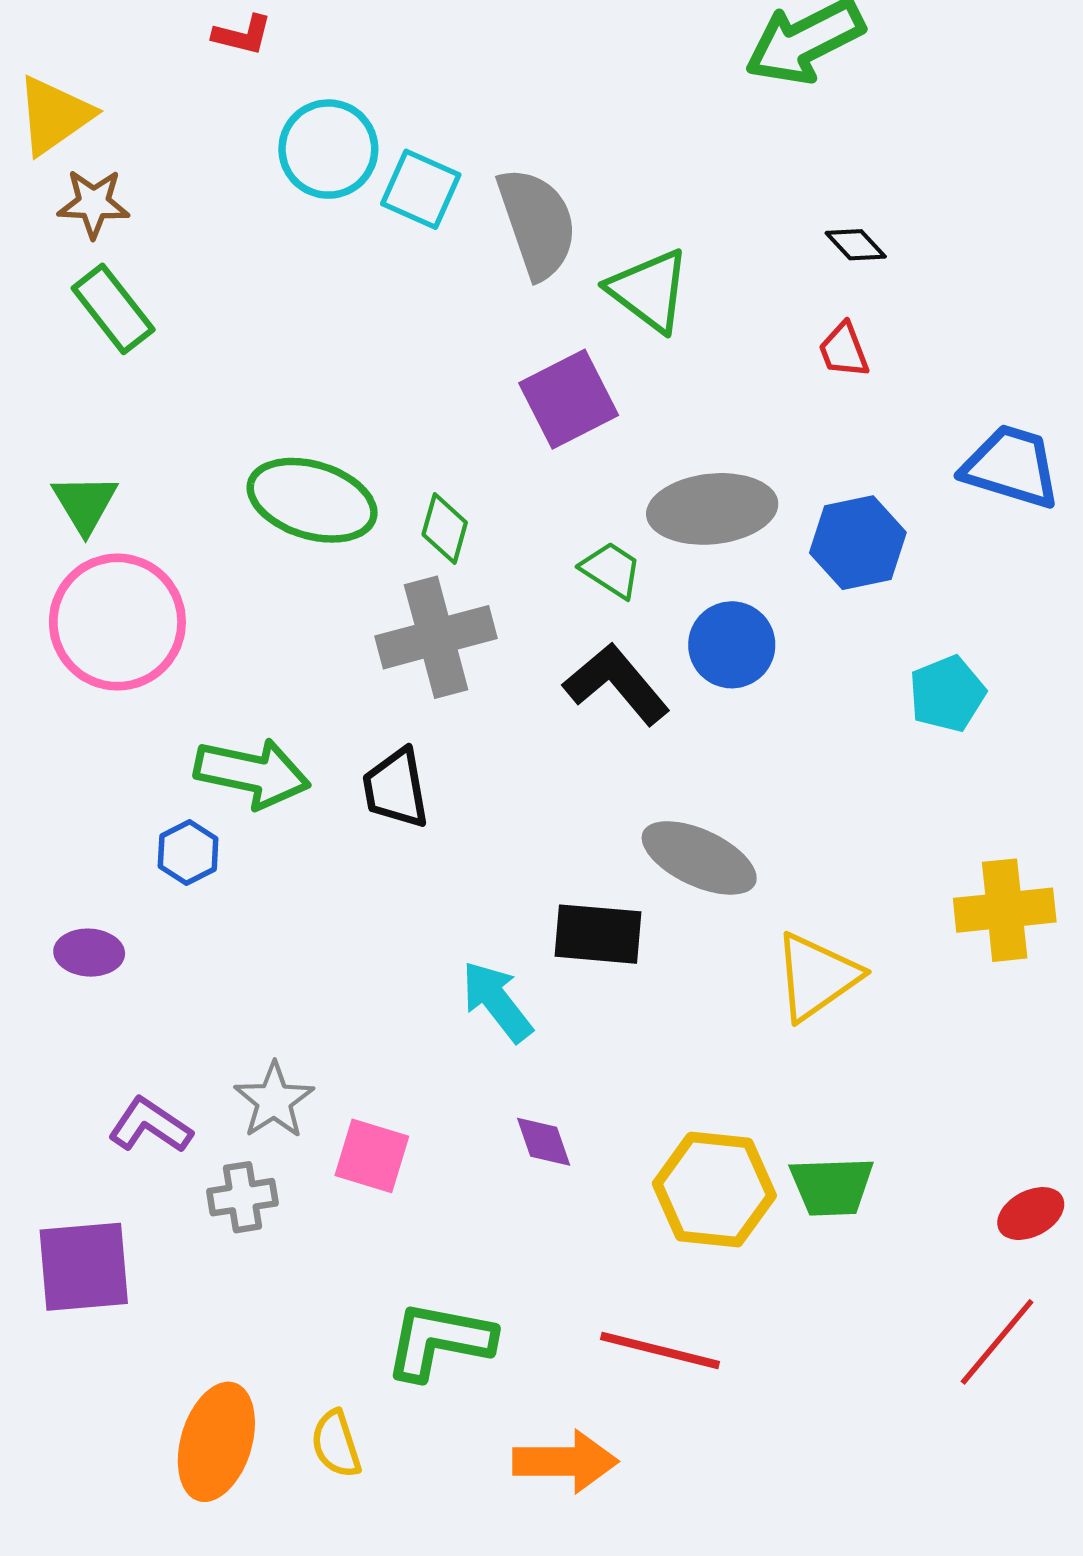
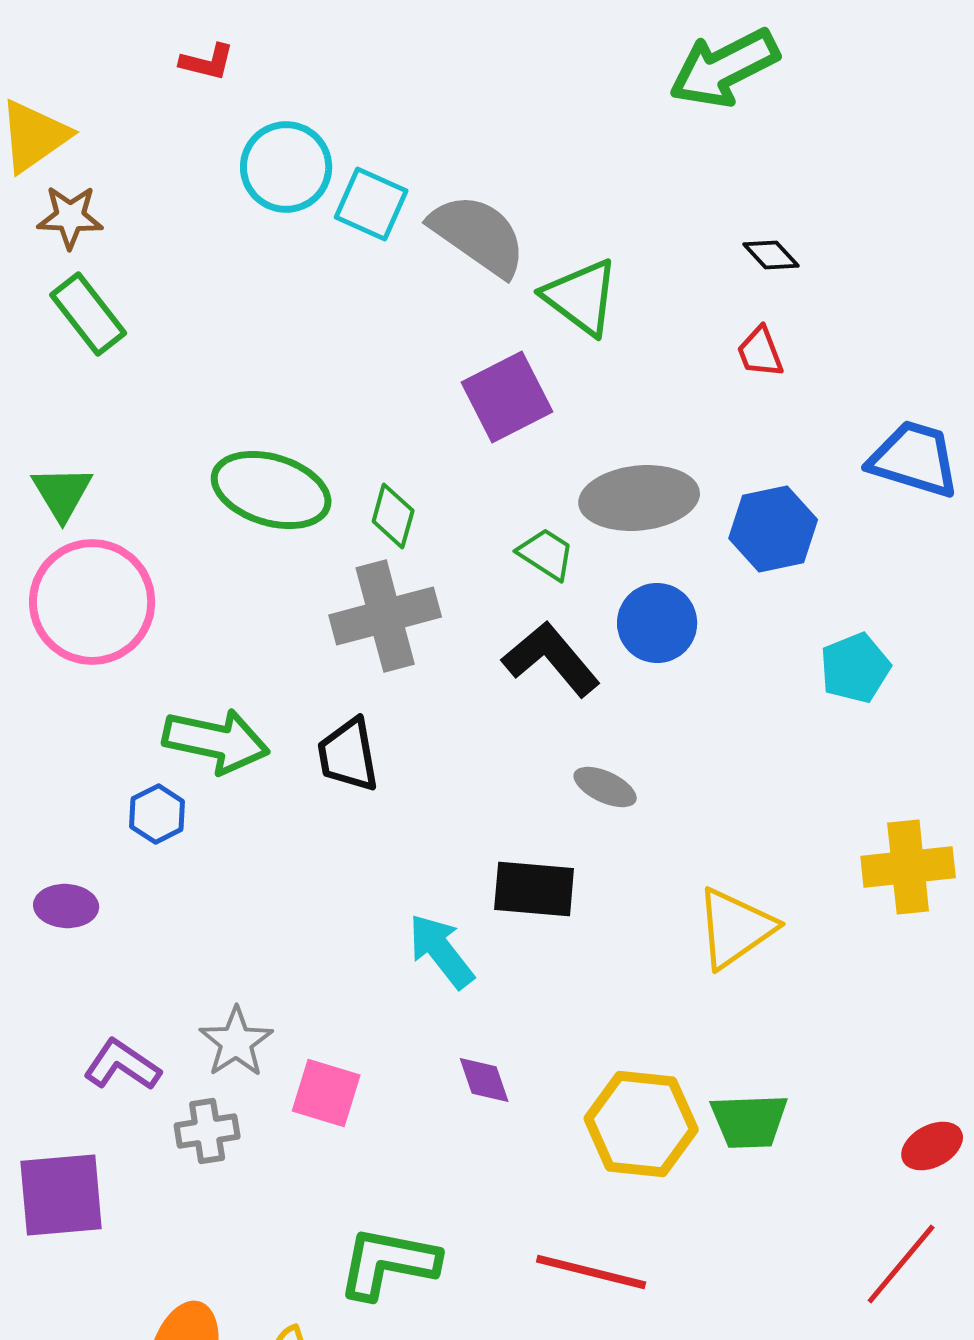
gray semicircle: (537, 223) -> (478, 235), turned -36
gray ellipse: (699, 858) -> (605, 787), moved, size x0.6

